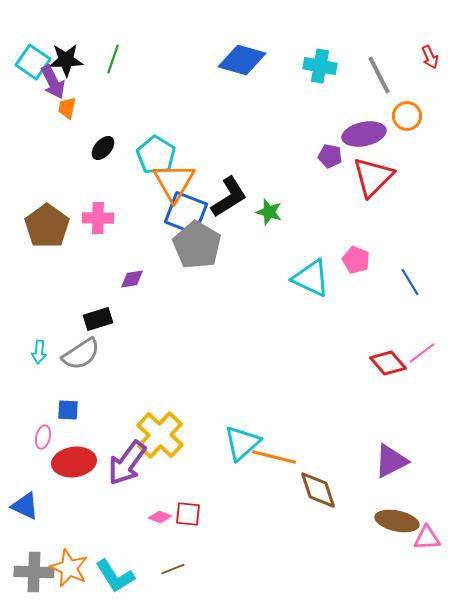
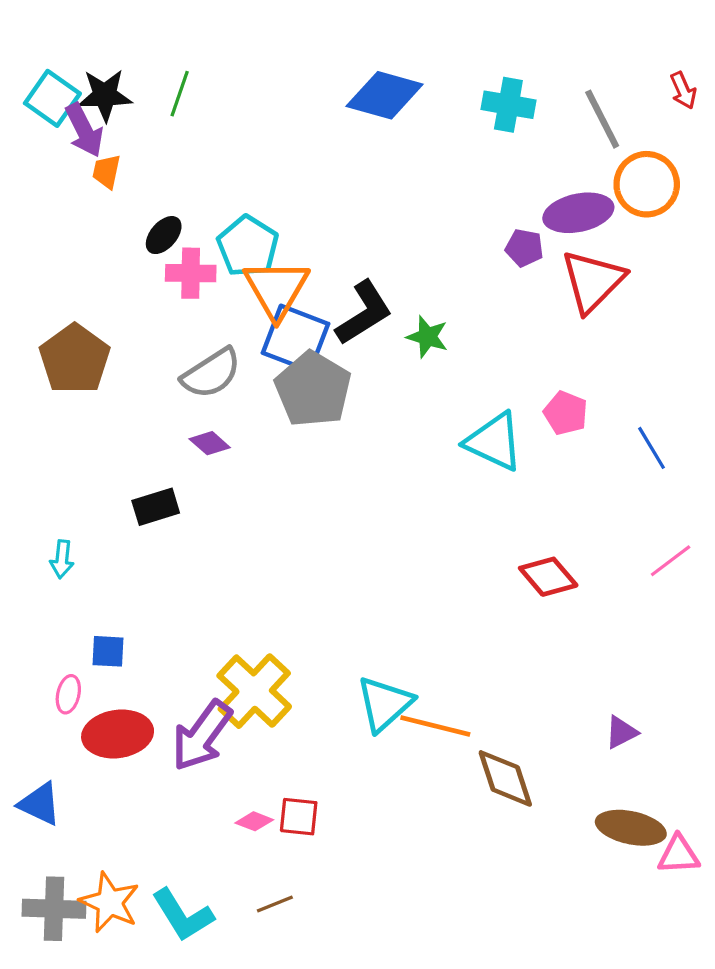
orange circle: (407, 116) -> (647, 184), size x1.4
pink cross: (98, 218) -> (191, 273), moved
purple diamond: (132, 279) -> (210, 443), turned 50
gray semicircle: (81, 354) -> (211, 373), moved
red diamond: (388, 363) -> (548, 577), moved
purple triangle: (391, 461) -> (621, 732), size x0.6

